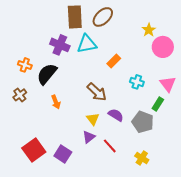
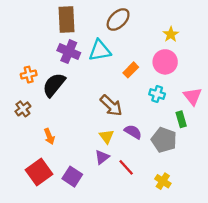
brown rectangle: (75, 17) -> (66, 19), moved
pink circle: (163, 47) -> (165, 62), moved
orange cross: (25, 65) -> (29, 75), turned -32
orange arrow: (56, 102) -> (49, 136), moved
green rectangle: (158, 104) -> (181, 119), turned -48

